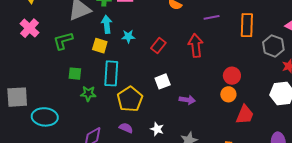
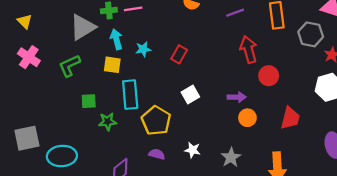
red arrow: (196, 46) -> (248, 49), moved
orange circle: (228, 94) -> (247, 118), moved
purple arrow: (187, 100) -> (237, 97), moved

